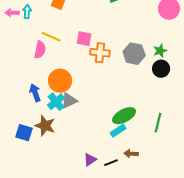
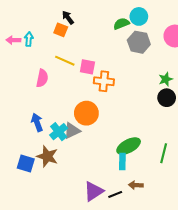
yellow line: (51, 37) -> (65, 61), moved
gray hexagon: (134, 54) -> (139, 42), moved
orange circle: (60, 81) -> (86, 113), moved
cyan rectangle: (118, 131) -> (122, 161), turned -56
purple triangle: (90, 160) -> (94, 191), size x1.5

